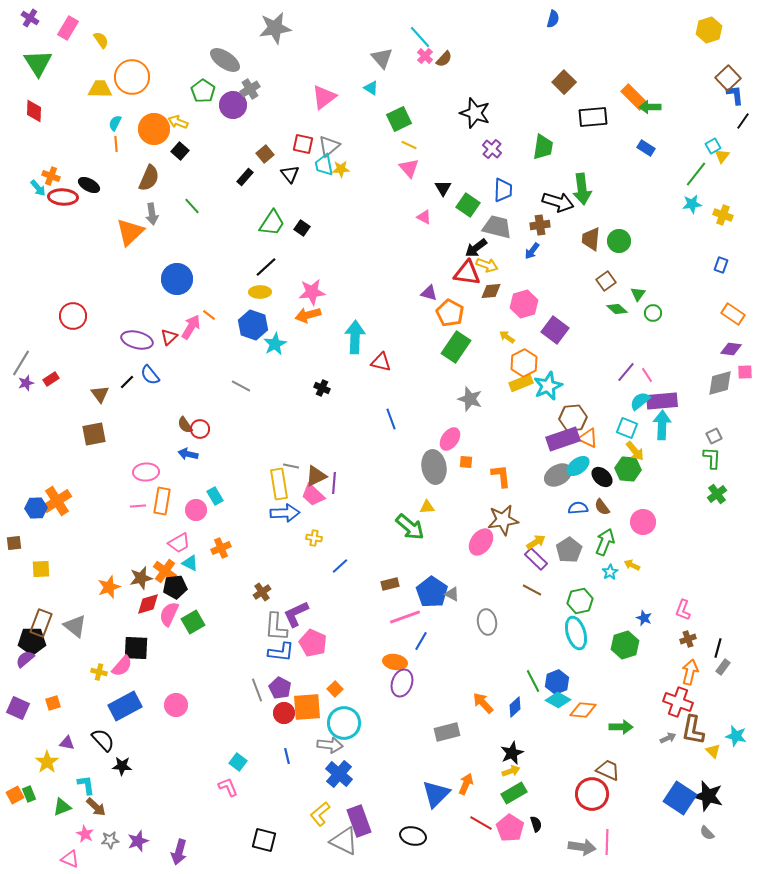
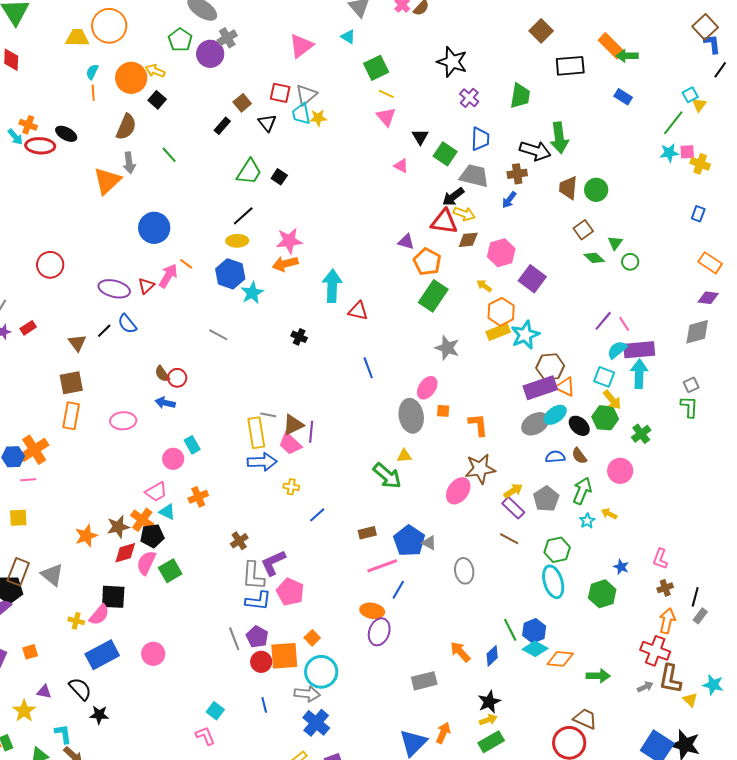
pink square: (745, 372) -> (687, 152), moved
green cross: (717, 494) -> (641, 434), moved
orange rectangle: (162, 501) -> (71, 416), moved
pink line: (138, 506) -> (28, 480), moved

